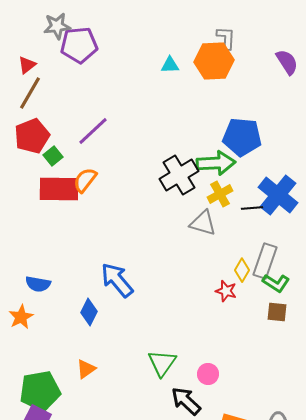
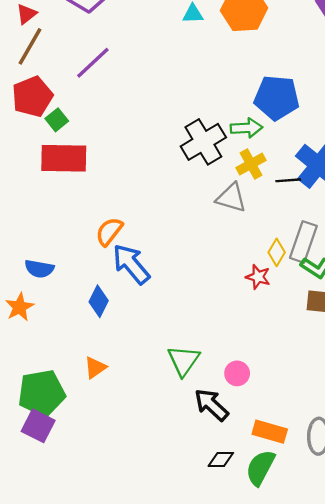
purple line: (93, 131) -> (93, 63), moved
green arrow: (216, 163) -> (246, 128), size x0.7
orange semicircle: (85, 180) -> (109, 231), moved

